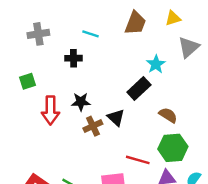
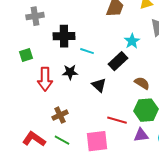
cyan line: (90, 34) -> (87, 51), moved
black cross: (74, 58) -> (64, 36), size x1.5
brown cross: (93, 126) -> (60, 115), moved

